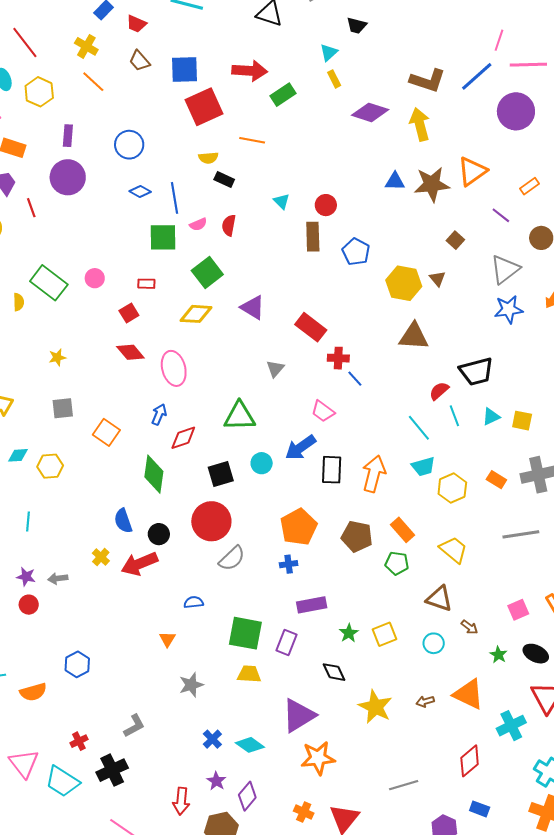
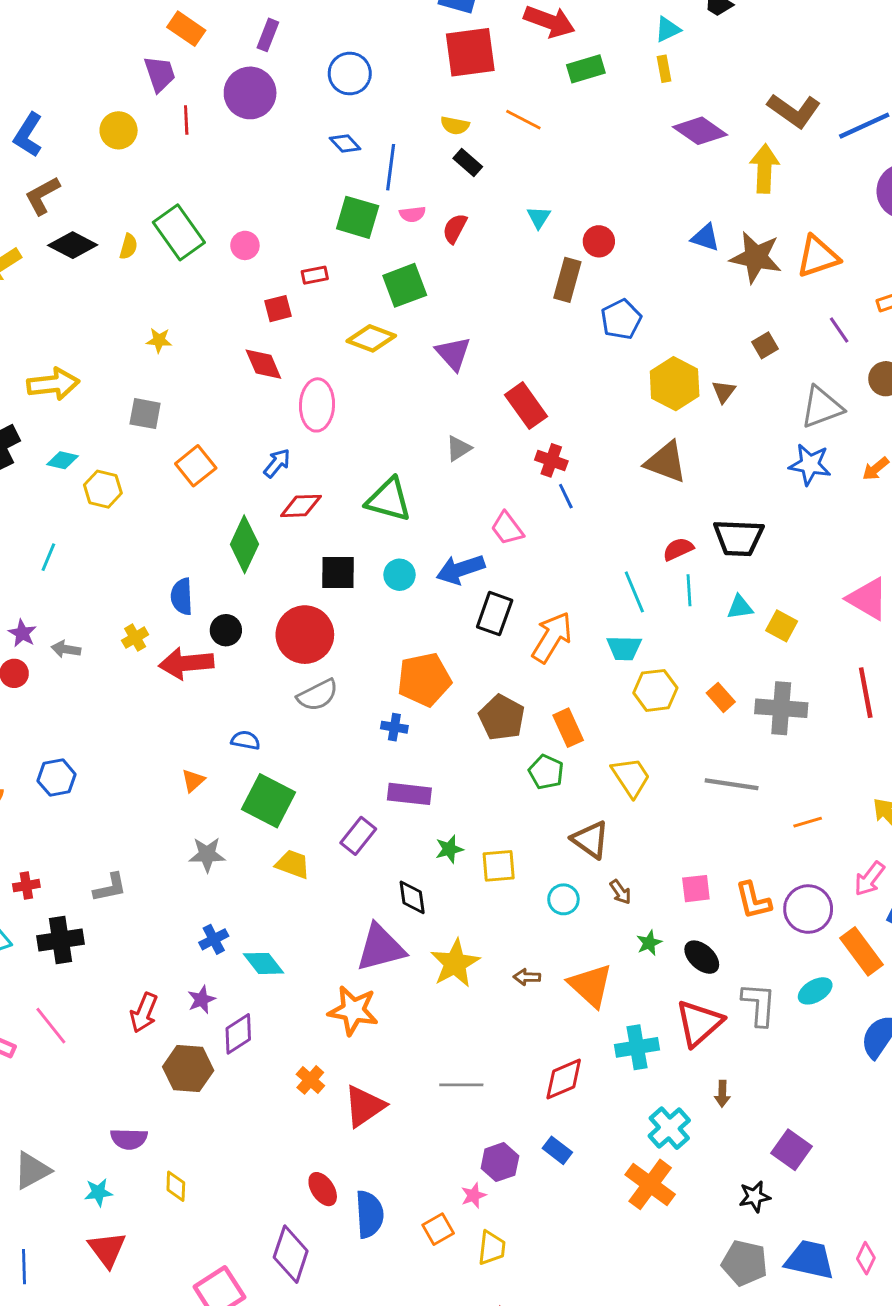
red rectangle: (146, 284) -> (315, 275), turned -30
green square: (245, 633) -> (269, 801), moved
purple triangle: (299, 716) -> (380, 948), moved

